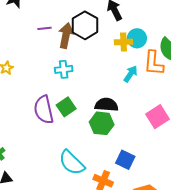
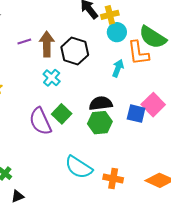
black hexagon: (85, 25) -> (75, 51), moved
yellow cross: (124, 42) -> (110, 15), moved
cyan cross: (64, 69) -> (52, 78), turned -30
blue square: (125, 160) -> (136, 114), moved

